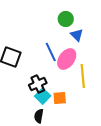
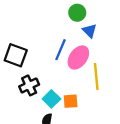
blue line: (51, 52) -> (60, 50), turned 48
black cross: (38, 84) -> (29, 85), moved

